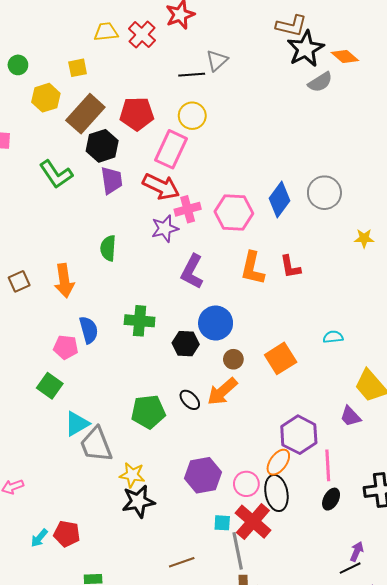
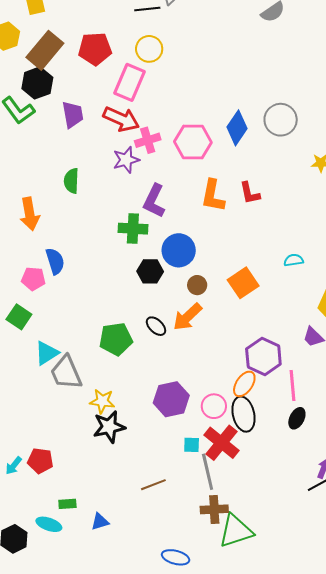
black hexagon: (102, 146) -> (37, 83), moved
green cross: (140, 321) -> (133, 229), moved

